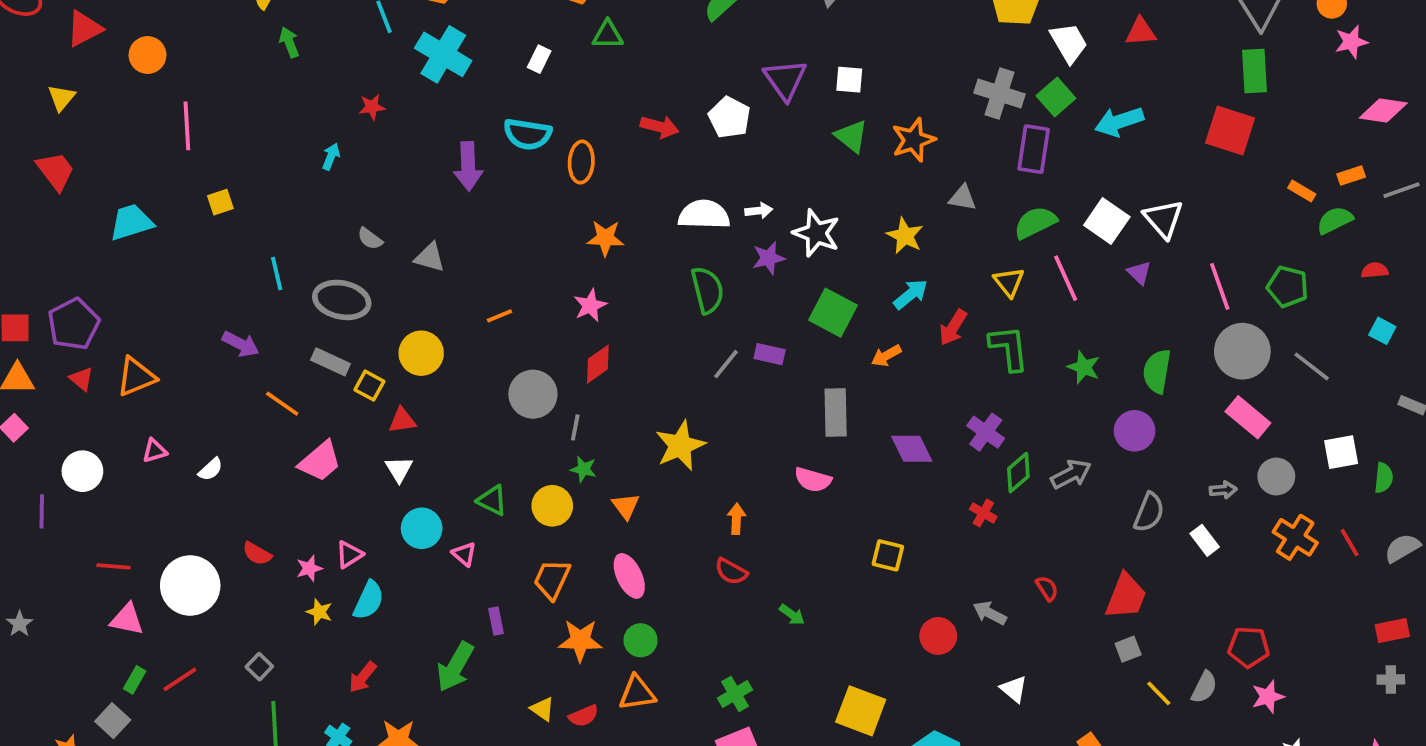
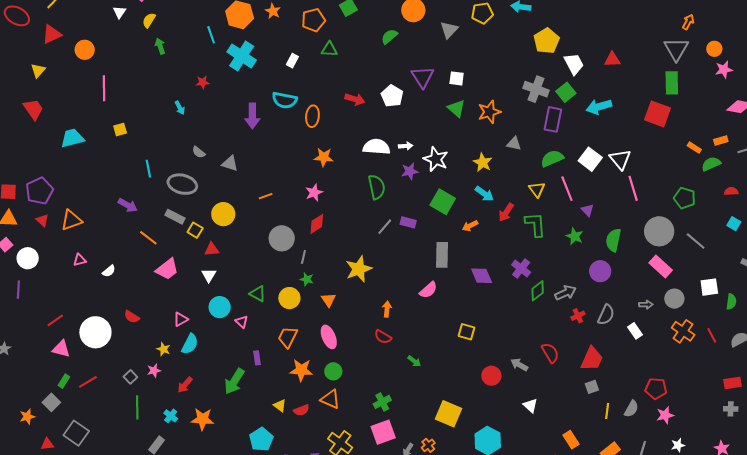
cyan arrow: (331, 157) -> (180, 108), turned 128
purple triangle: (1139, 273) -> (587, 210), moved
pink line: (1220, 286) -> (633, 188), moved
cyan arrow: (911, 294) -> (484, 194), turned 72
white circle: (82, 471) -> (28, 258), moved
pink semicircle: (813, 480) -> (428, 290), turned -60
red cross: (983, 513) -> (578, 316), moved, turned 32
red line: (114, 566) -> (55, 320), turned -42
pink star: (309, 568) -> (154, 371), moved
red semicircle: (1047, 588) -> (550, 353), size x1.5
orange triangle: (637, 693) -> (330, 399), turned 30
yellow line: (1159, 693) -> (607, 411), turned 49

